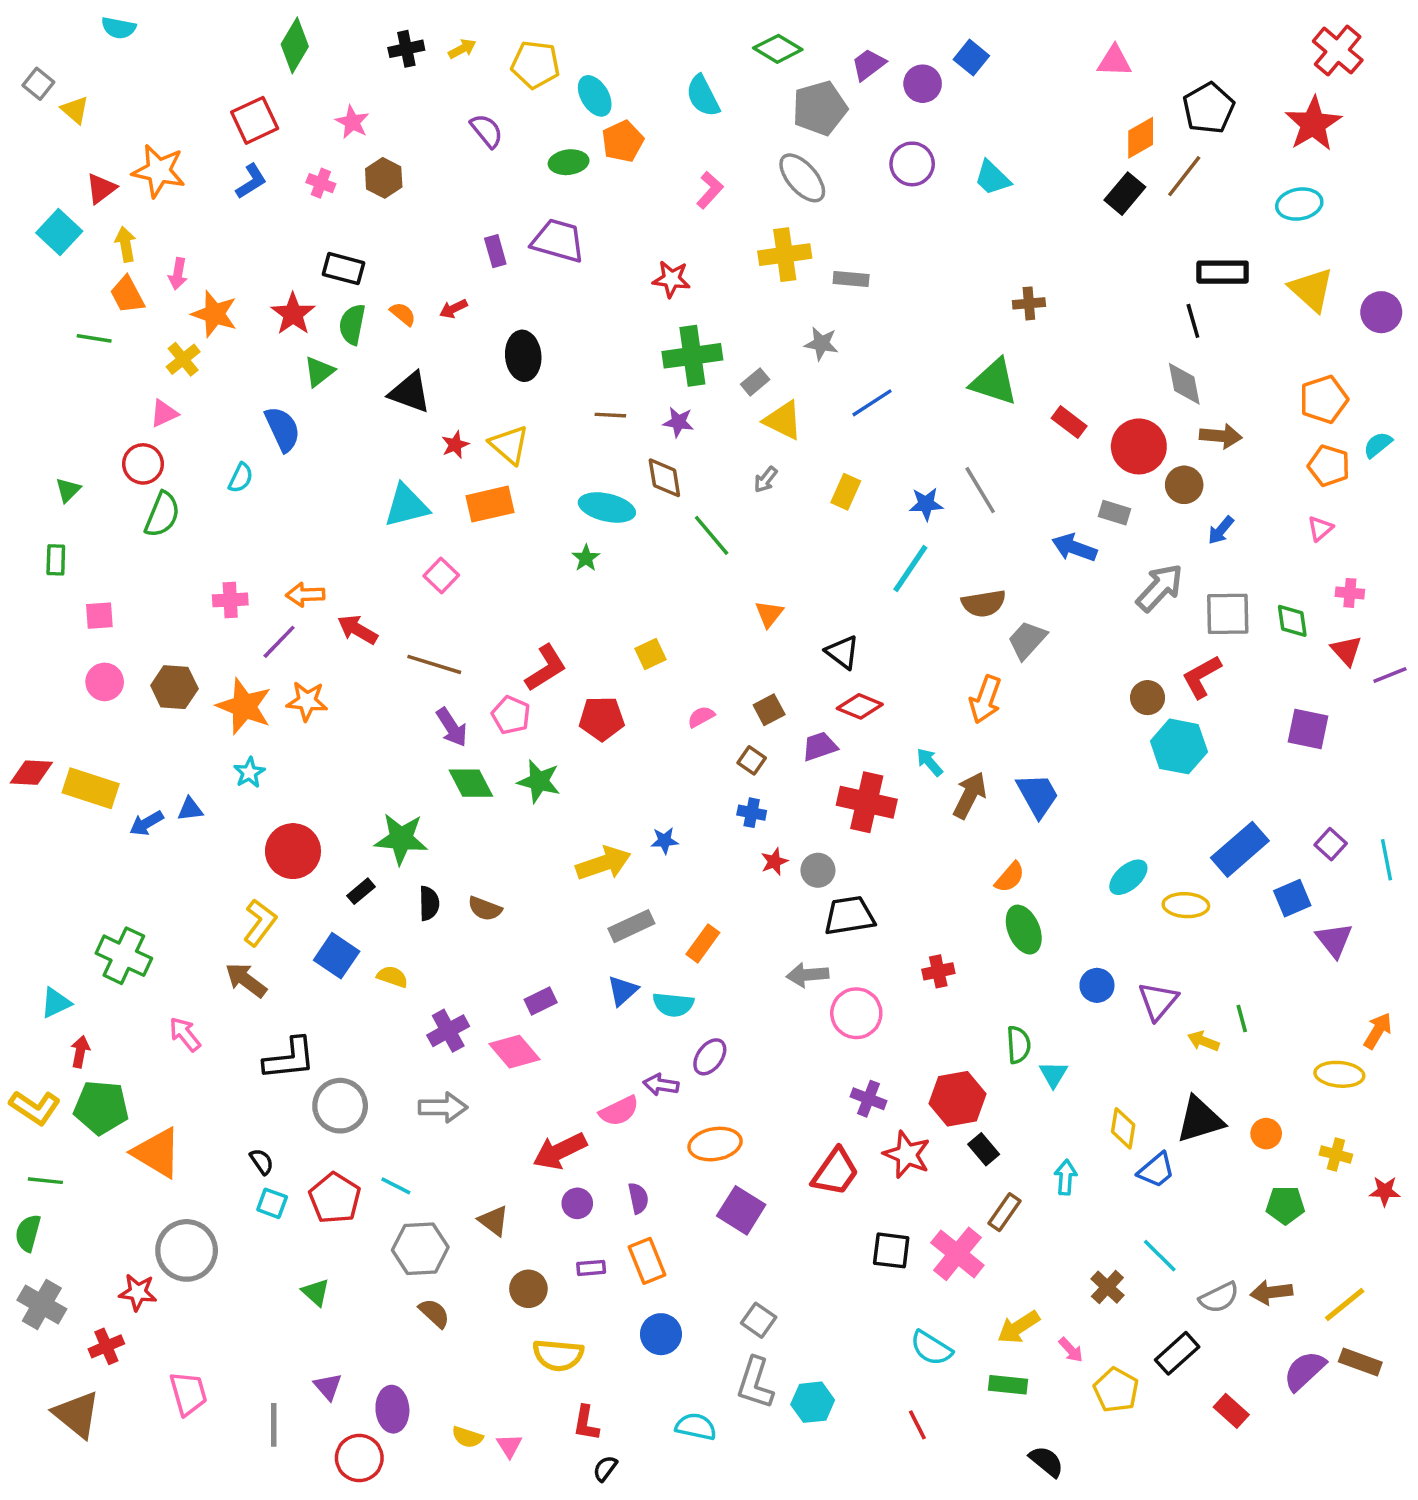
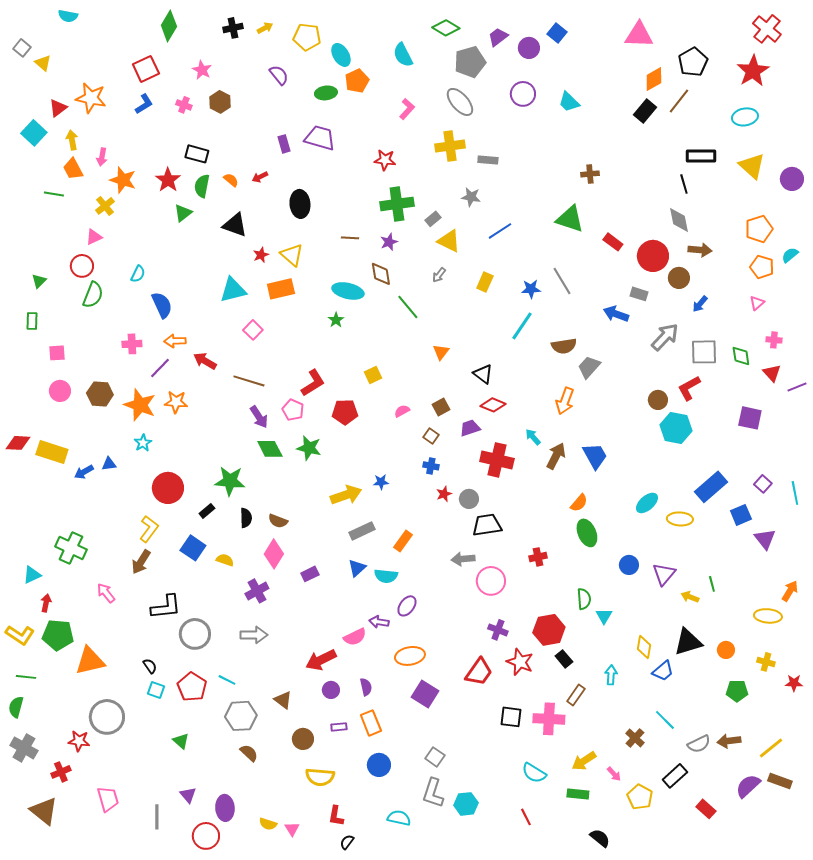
pink triangle: (1114, 61) -> (639, 35), size x1.4
purple star: (678, 422) -> (389, 242), turned -30
blue semicircle: (283, 429) -> (162, 305), moved
brown arrow: (246, 980) -> (141, 562), turned -95
pink diamond: (514, 1052) -> (274, 554), moved, turned 72
orange triangle: (157, 1153) -> (90, 661), turned -44
pink cross: (957, 1254) -> (549, 719), turned -36

